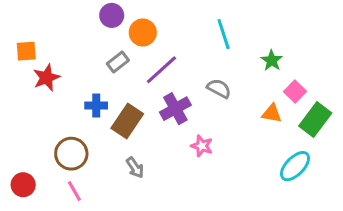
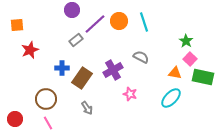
orange circle: (143, 32) -> (119, 21), moved
orange square: (26, 51) -> (17, 25), moved
green star: (272, 60) -> (186, 41), moved
purple line: (161, 70) -> (95, 24), moved
green rectangle: (315, 119) -> (203, 77), turned 65
cyan ellipse: (295, 166) -> (171, 98), moved

